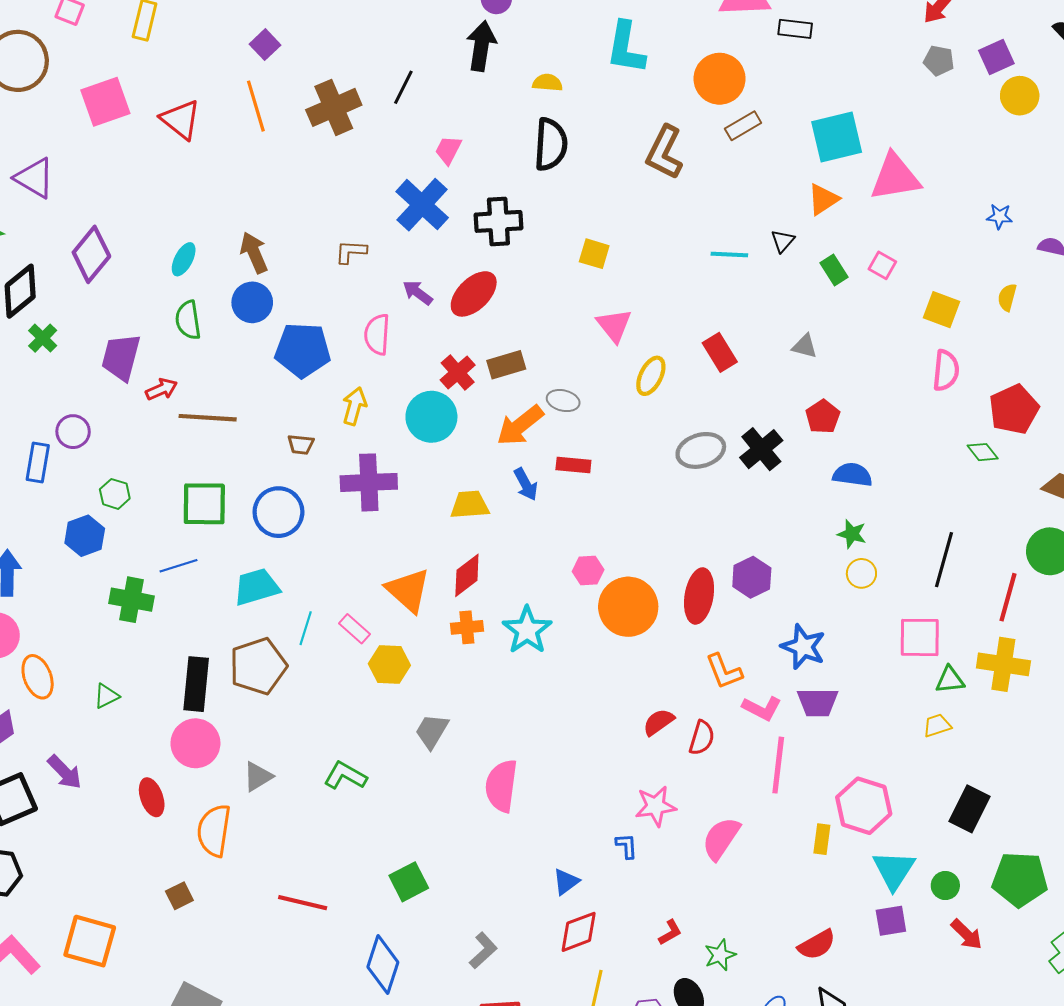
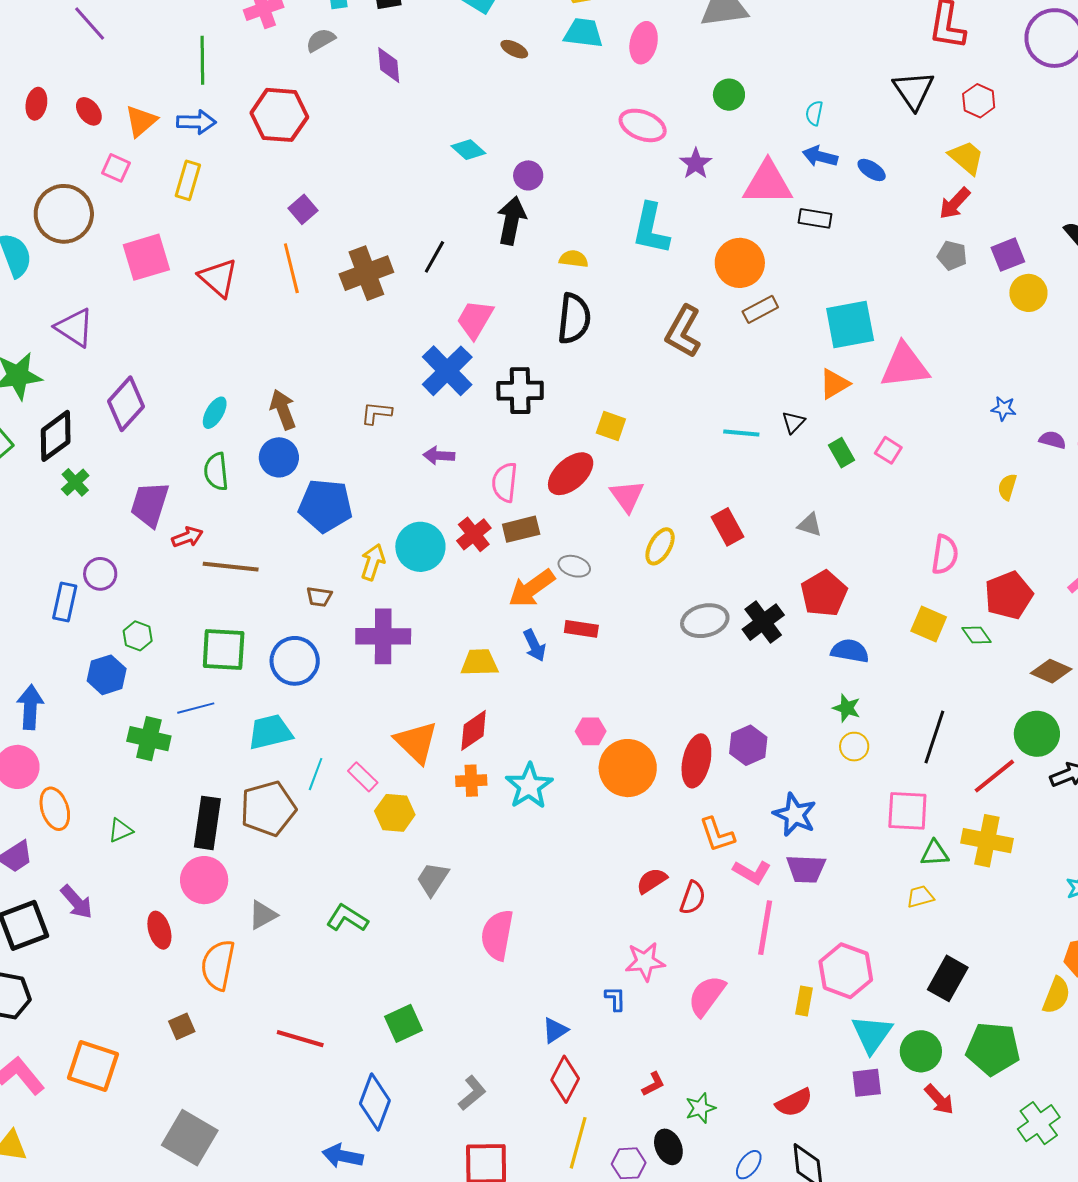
pink trapezoid: (448, 150) -> (475, 319), size x1.4
purple arrow: (418, 293) -> (439, 456), turned -36
red ellipse: (474, 294) -> (571, 474), moved
yellow square: (941, 310) -> (929, 624), moved
pink semicircle: (377, 334) -> (505, 482), moved
cyan circle: (431, 417) -> (420, 547), moved
red pentagon: (823, 417) -> (824, 594), size x1.4
red line: (1008, 597) -> (994, 776), turned 33
green circle: (945, 886) -> (921, 1051), size x1.5
red diamond: (579, 932) -> (565, 1079), turned -45

